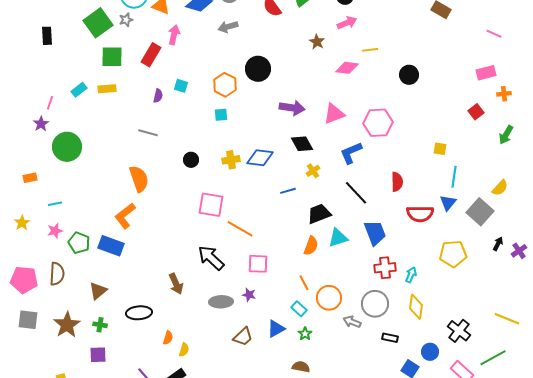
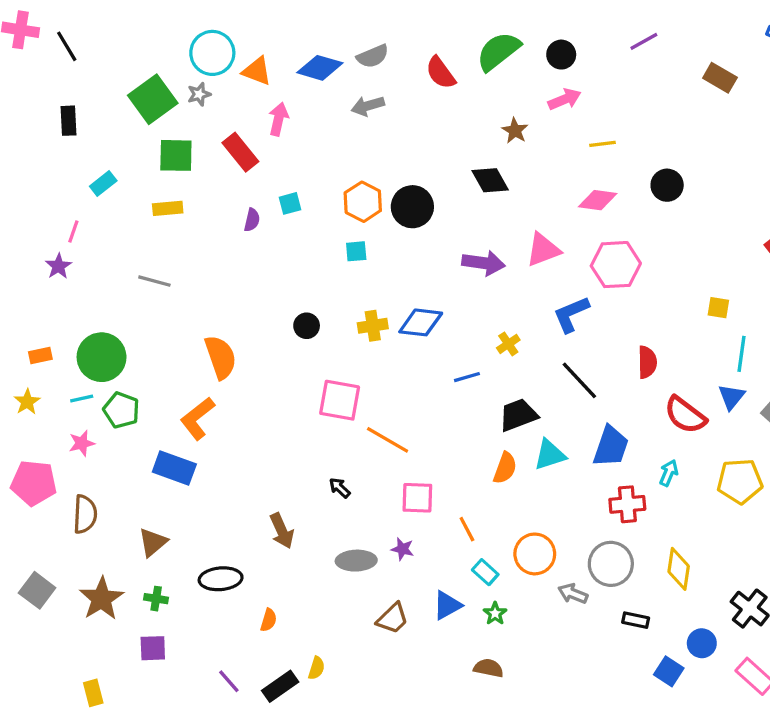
red rectangle: (151, 55) -> (240, 152), turned -70
pink diamond: (347, 68) -> (598, 200), moved
black circle: (258, 69) -> (412, 207), moved
cyan square: (181, 86) -> (290, 203), turned -32
cyan rectangle: (79, 90) -> (103, 184), moved
purple arrow: (292, 108) -> (484, 263), moved
gray line: (148, 133) -> (154, 281), moved
black diamond: (302, 144) -> (490, 180), moved
green circle: (67, 147) -> (102, 357), moved
red semicircle: (420, 214) -> (685, 415), turned 36
yellow star: (22, 223) -> (27, 402), moved
blue trapezoid: (375, 233) -> (611, 446), turned 40
green pentagon: (79, 243) -> (121, 410), moved
black arrow: (211, 258) -> (340, 488), size x0.5
cyan arrow: (411, 275) -> (669, 473), moved
pink pentagon: (24, 280) -> (34, 483), moved
orange line: (304, 283) -> (467, 529), moved
gray square: (28, 320) -> (37, 590), turned 30
yellow semicircle: (184, 350) -> (316, 668), moved

